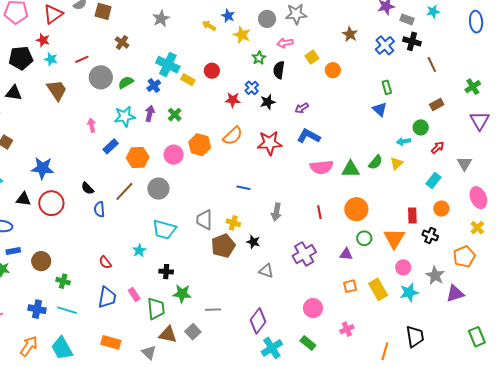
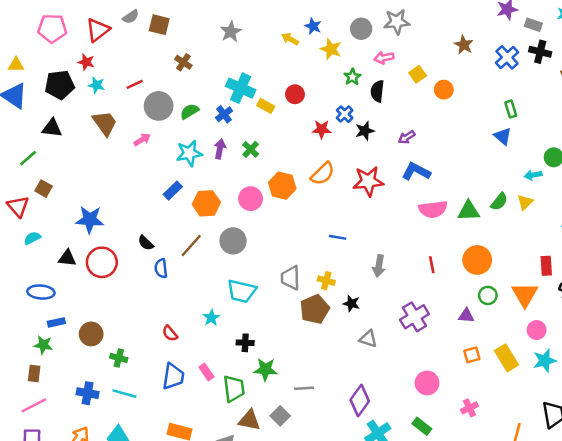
pink arrow: (92, 125) -> (142, 140), moved, turned 72

